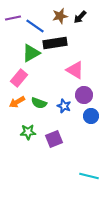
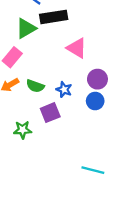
purple circle: (84, 95) -> (97, 79), moved
green star: (28, 132) -> (23, 130), moved
purple square: (54, 139) -> (50, 113), moved

